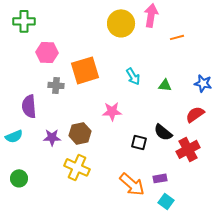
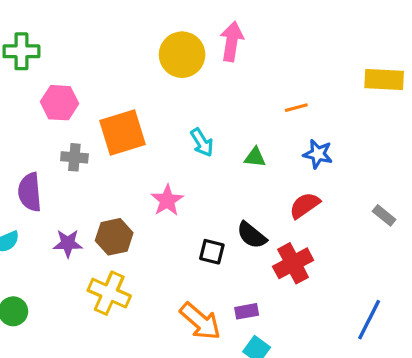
orange line: (177, 37) -> (296, 108), moved
pink star: (112, 111) -> (167, 200), turned -30

